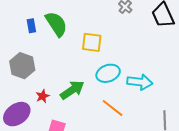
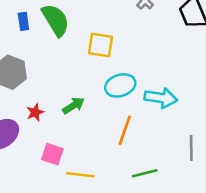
green arrow: (72, 90) -> (73, 106), size x0.7
orange line: (113, 108) -> (125, 130), turned 70

